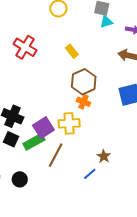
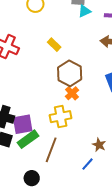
orange cross: (83, 102) -> (72, 93), turned 32
purple square: (43, 128) -> (23, 124), moved, turned 30
black circle: (20, 179) -> (32, 178), moved

